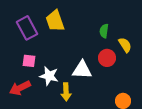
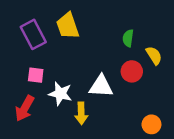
red arrow: (20, 88) -> (25, 108), turned -35

